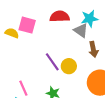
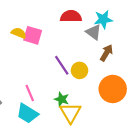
pink square: (27, 25) -> (33, 35), moved
brown arrow: (93, 49) -> (107, 53), turned -140

